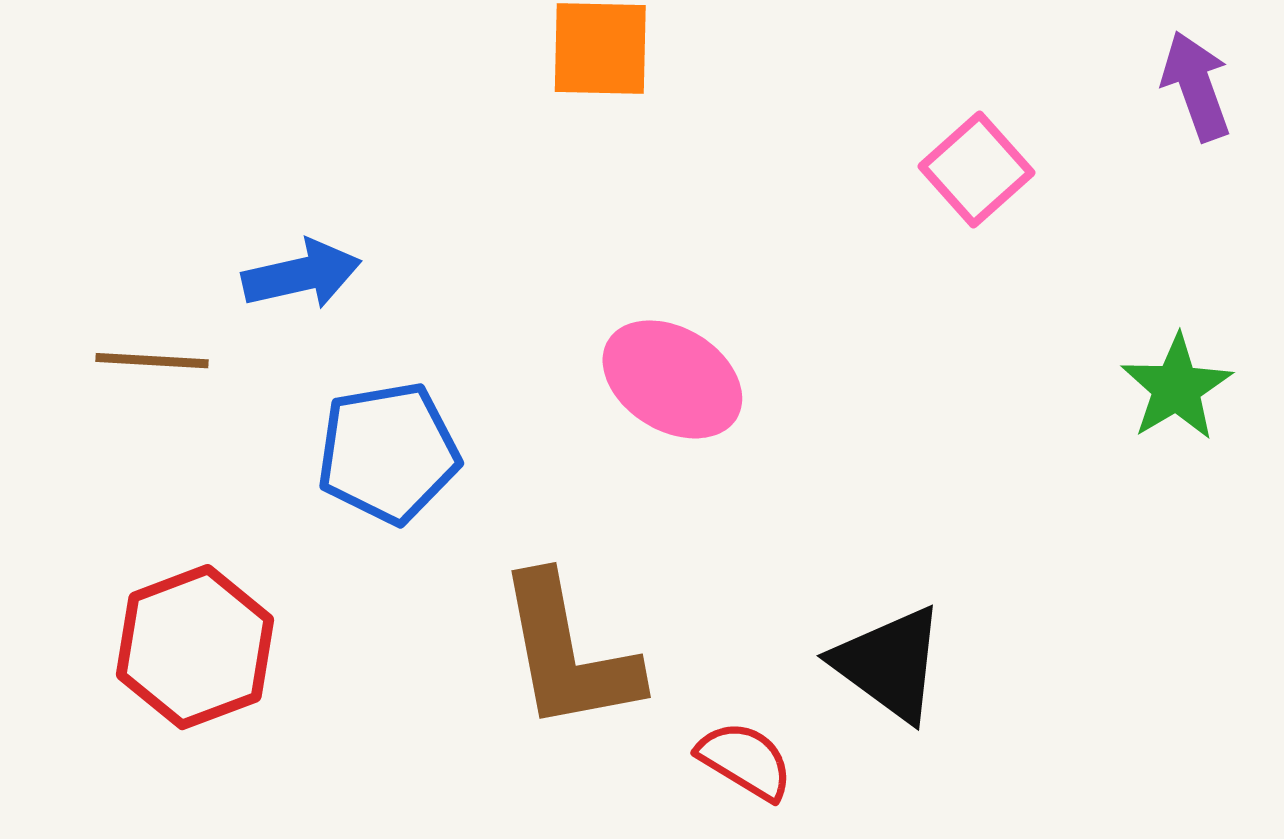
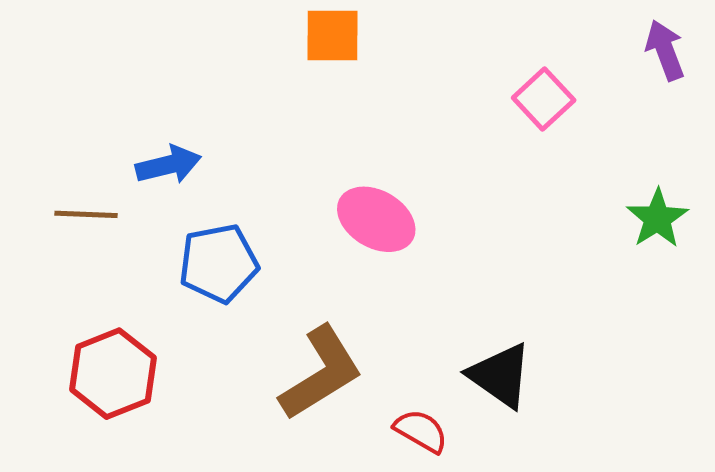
brown L-shape: (568, 653) -> (321, 373), turned -110

